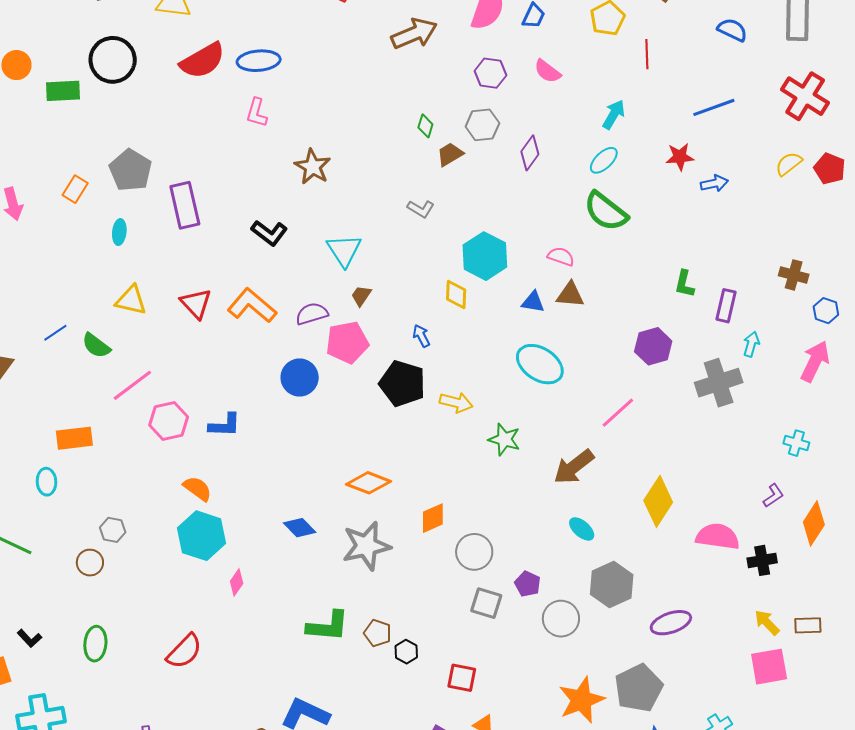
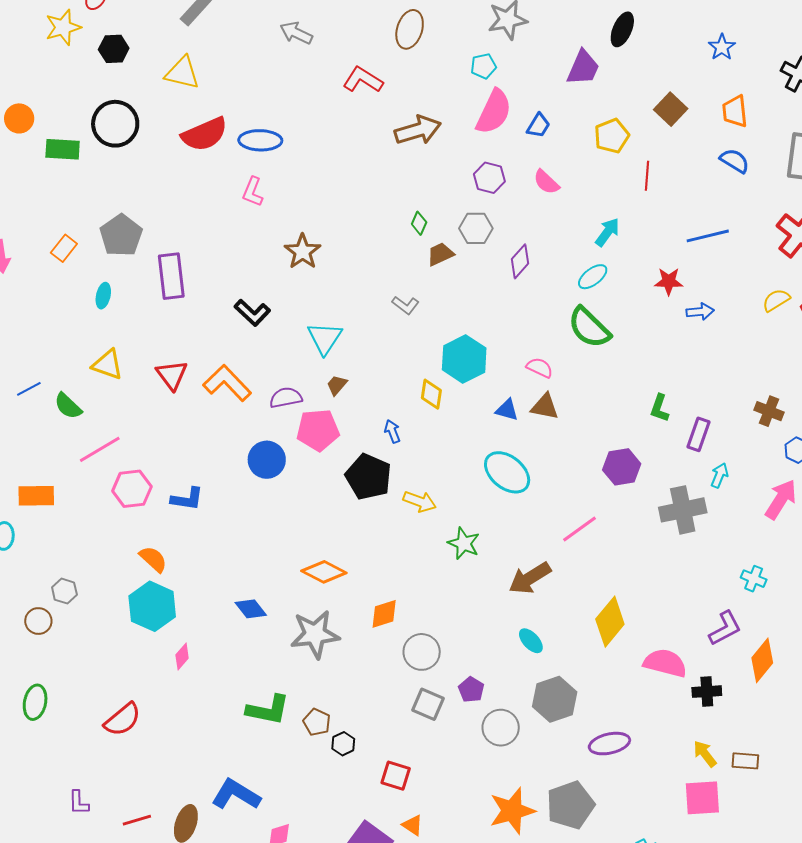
purple L-shape: (773, 496) -> (725, 628), size x1.5

